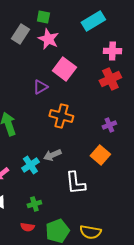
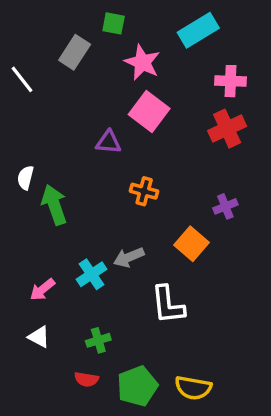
pink star: (48, 39) -> (142, 62), moved
purple triangle: (40, 87) -> (108, 142), turned 35
orange cross: (61, 116) -> (144, 191), size x0.7
orange square: (100, 155) -> (191, 244), moved

